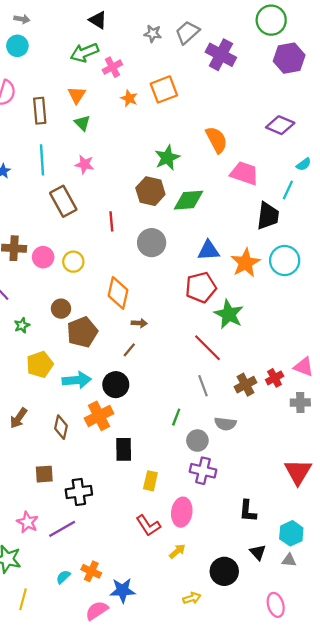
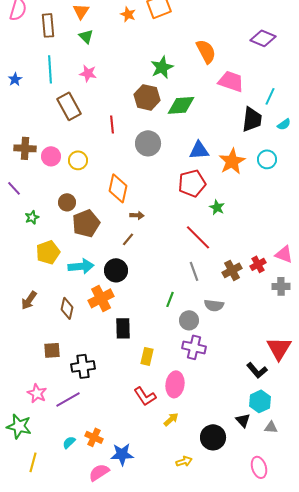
cyan semicircle: (304, 164) -> (284, 124), moved
cyan circle: (285, 261) -> (267, 159), size x0.7
green star: (229, 314) -> (217, 207), size x0.6
black L-shape: (248, 511) -> (257, 370), moved, turned -45
cyan hexagon: (291, 533) -> (260, 401), moved

